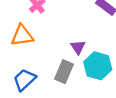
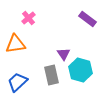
gray rectangle: (64, 72) -> (52, 75), turned -36

